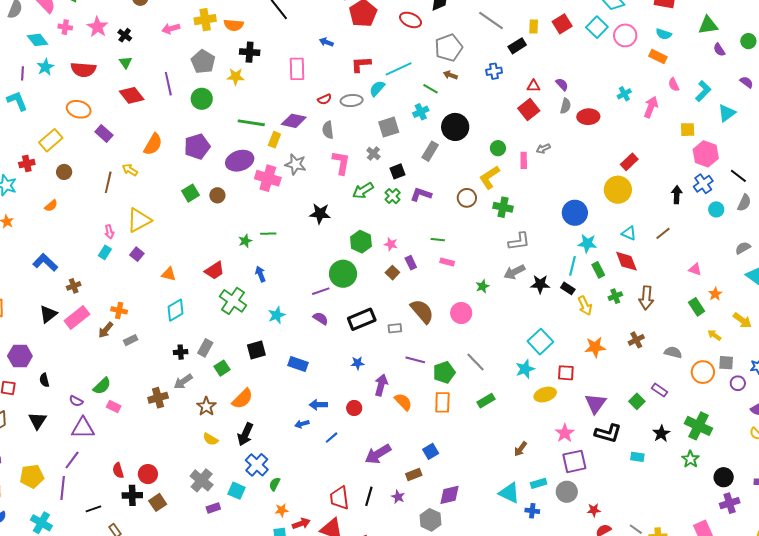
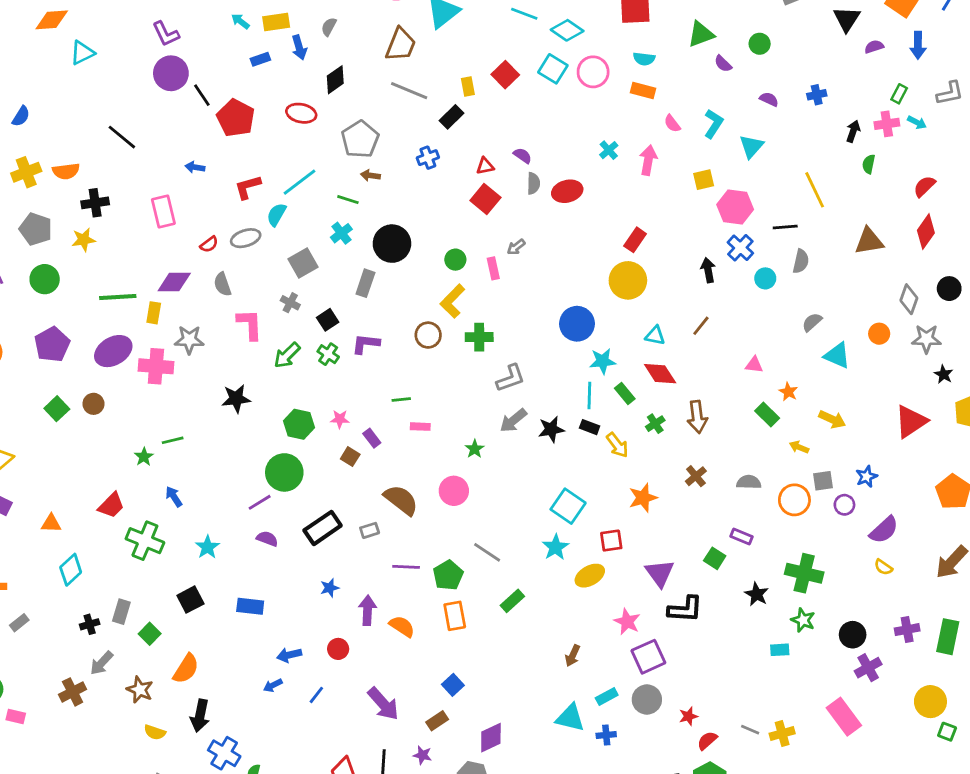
black line: (738, 176) -> (785, 227), turned -30
purple arrow: (378, 454) -> (383, 704), turned -88
cyan rectangle: (637, 457) -> (780, 650), moved

